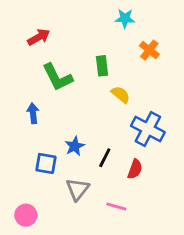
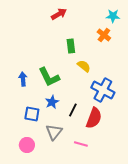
cyan star: (125, 18) -> (113, 16), moved
red arrow: (39, 37) -> (59, 14), moved
green L-shape: (57, 77) -> (49, 77), moved
red semicircle: (135, 169) -> (94, 118), size x1.5
pink circle: (26, 215) -> (27, 145), moved

